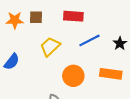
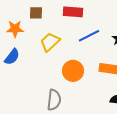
orange star: (15, 20) -> (15, 29), moved

